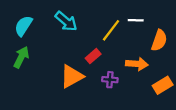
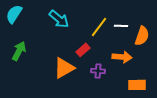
white line: (136, 20) -> (121, 26), moved
cyan semicircle: (23, 26) -> (14, 14), moved
orange rectangle: (163, 85) -> (137, 85), moved, turned 30

